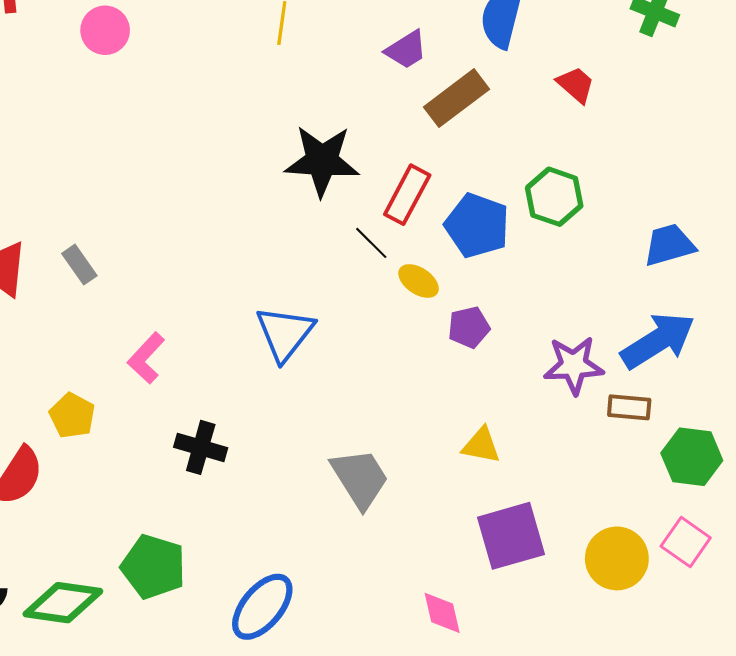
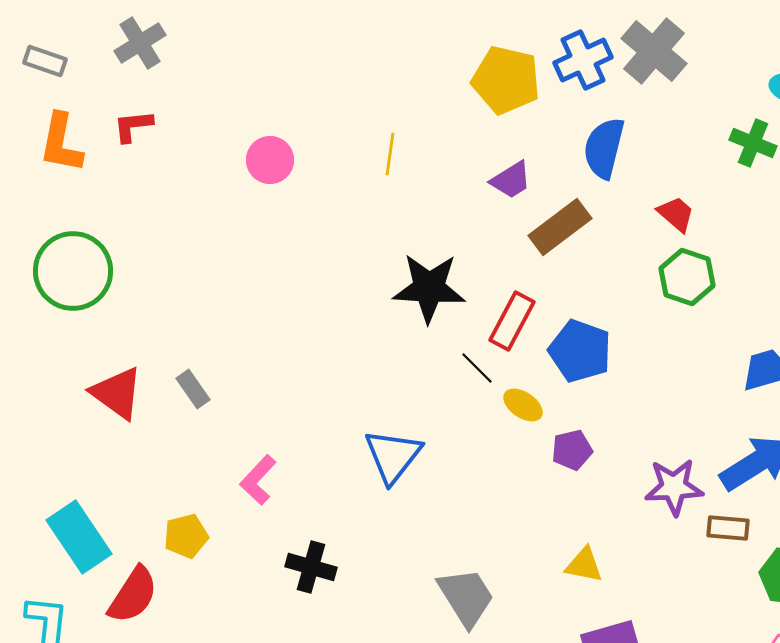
pink circle: (105, 30) -> (270, 160), moved
green hexagon: (554, 197) -> (687, 277), moved
yellow pentagon: (72, 416) -> (186, 536), turned 30

